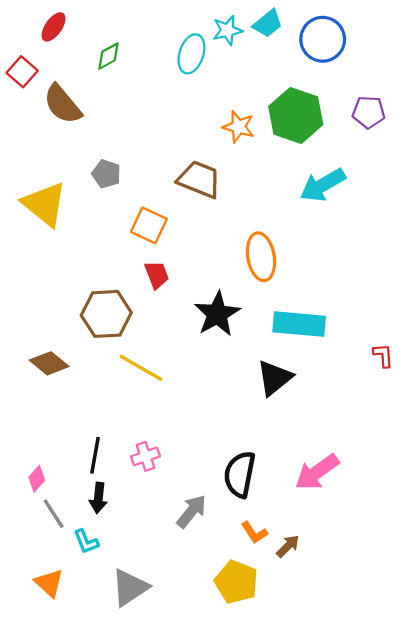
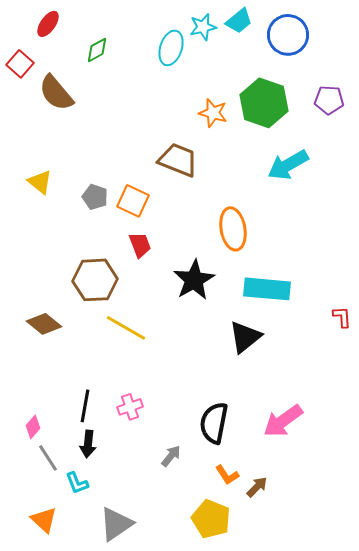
gray pentagon: (106, 174) -> (95, 197), moved
yellow triangle: (45, 204) -> (40, 182), size x0.6
gray arrow: (191, 511) -> (171, 456), size x0.7

